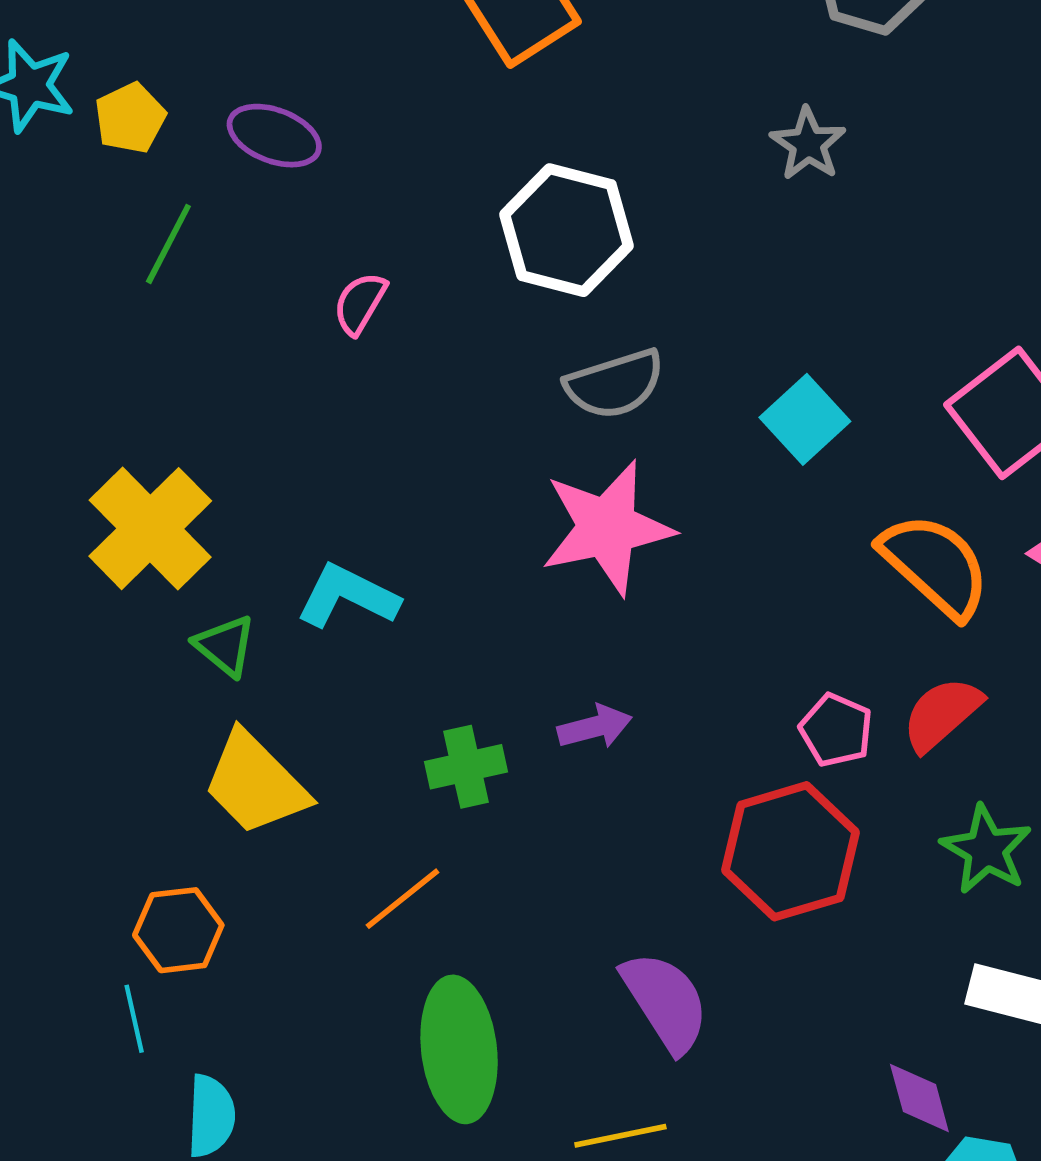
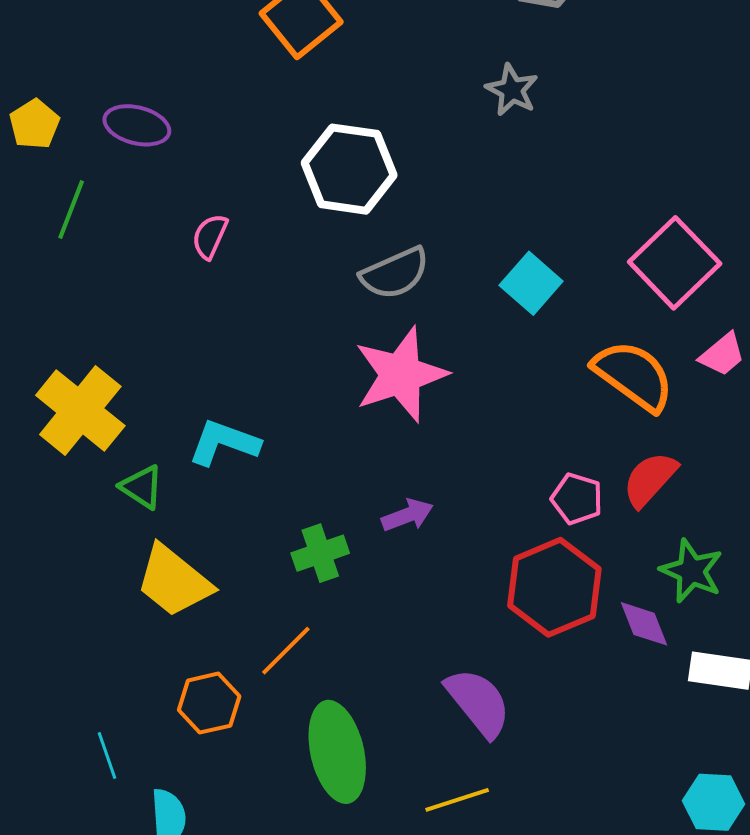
orange hexagon: (178, 930) -> (209, 703), moved
purple diamond: (919, 1098) -> (644, 624), moved

